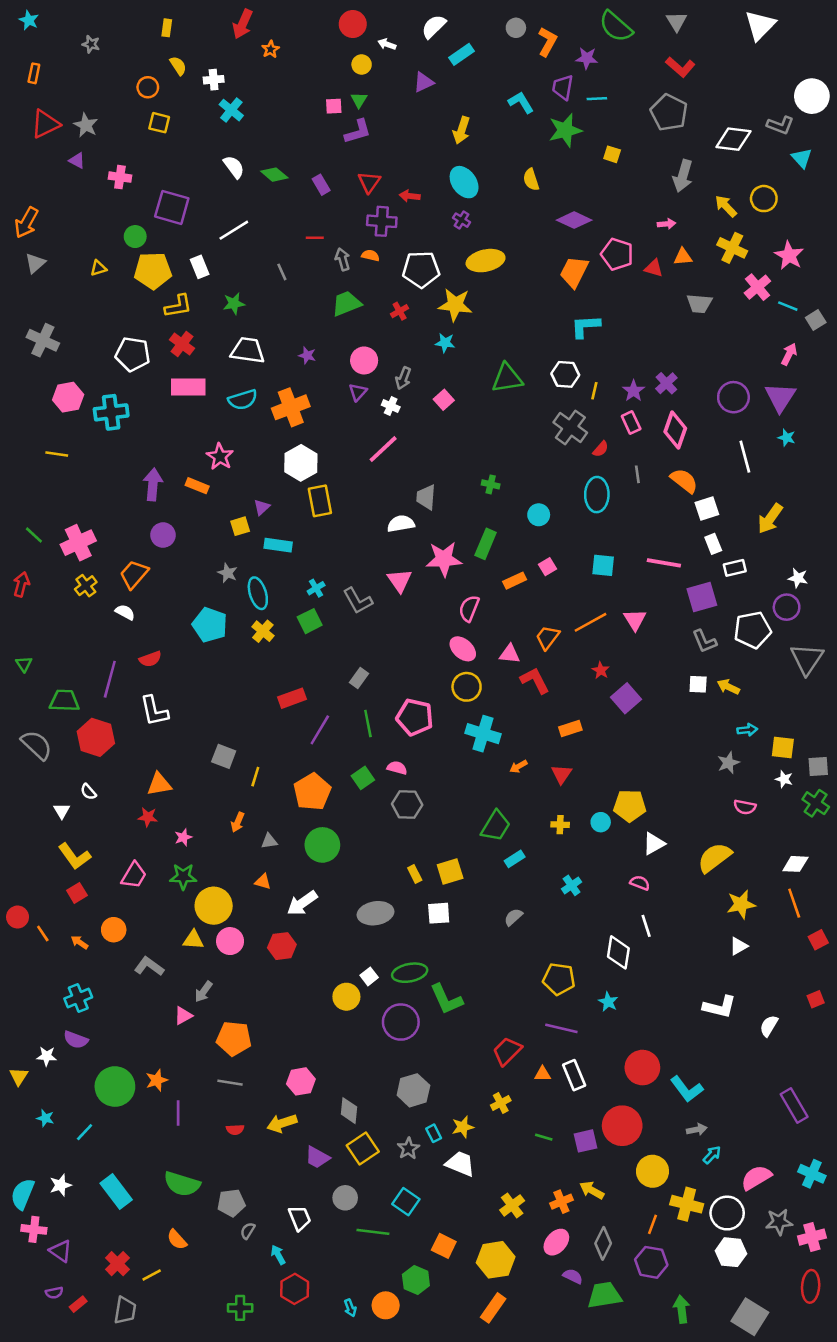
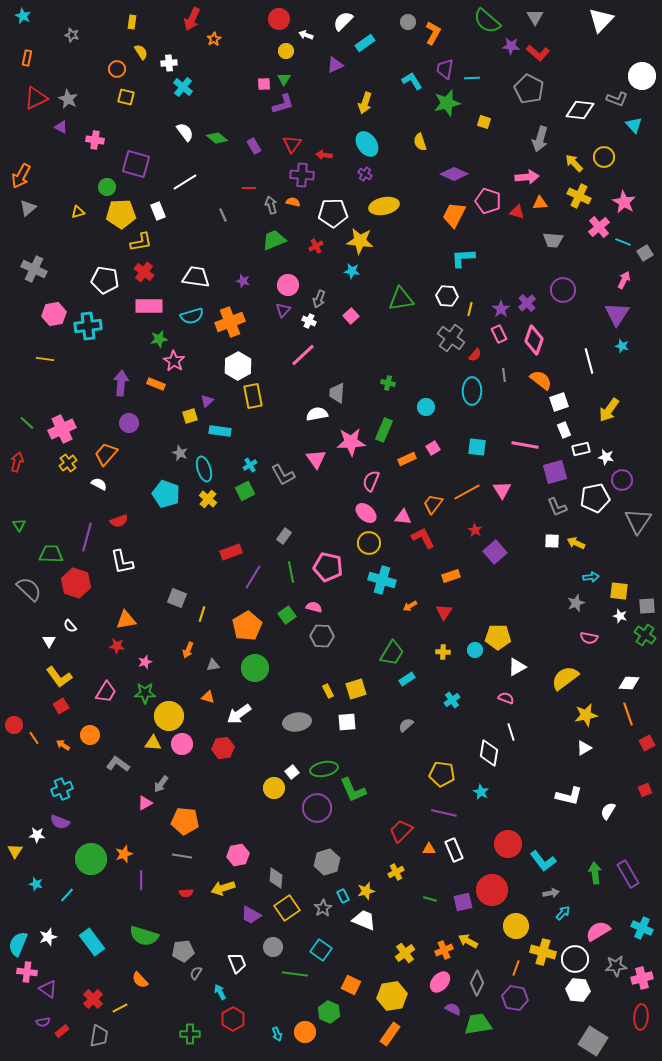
purple star: (587, 58) -> (511, 46), moved
pink arrow: (666, 224) -> (527, 177), size x1.6
green star: (234, 304) -> (159, 339), moved
purple circle: (733, 397) -> (563, 290), moved
white star: (798, 578) -> (606, 457), moved
green arrow: (682, 1309) -> (595, 873), moved

